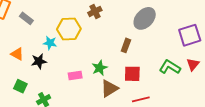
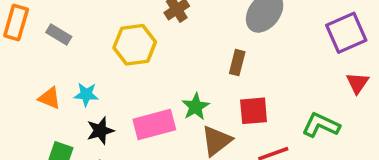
cyan star: (50, 43) -> (86, 94), moved
black star: (39, 61) -> (100, 131), moved
green L-shape: (170, 67) -> (321, 125), moved
pink rectangle: (75, 75) -> (154, 124), size x1.6

